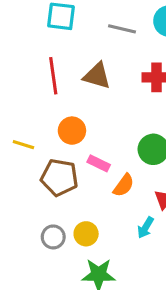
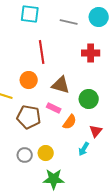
red line: (53, 76) -> (42, 52), moved
brown triangle: (97, 76) -> (61, 85), moved
orange circle: (72, 131) -> (29, 80), moved

